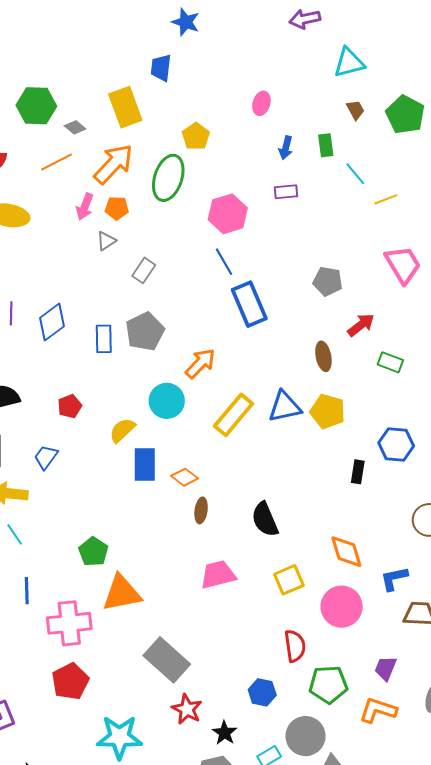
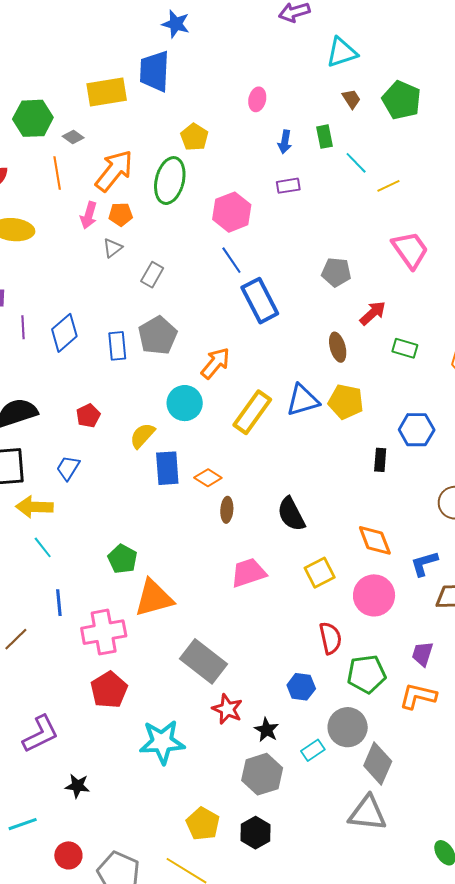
blue trapezoid: (161, 68) -> (154, 71), size x1.5
yellow rectangle: (125, 107) -> (107, 92), moved, turned -75
orange line: (56, 162) -> (57, 173), turned -68

